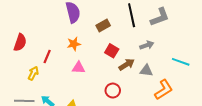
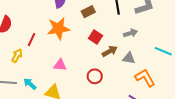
orange star: (74, 44) -> (58, 28), size x1.6
pink triangle: (78, 68) -> (60, 65), moved
orange L-shape: (164, 90) -> (145, 78), turned -90

